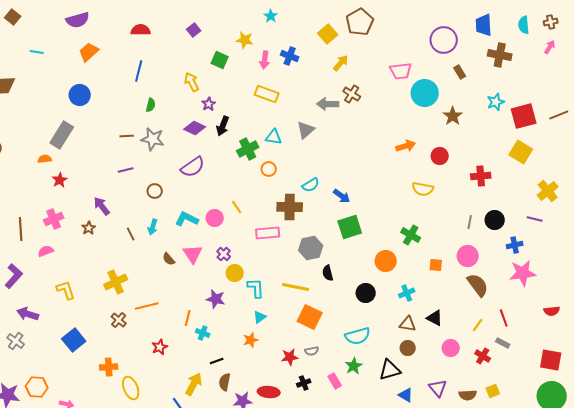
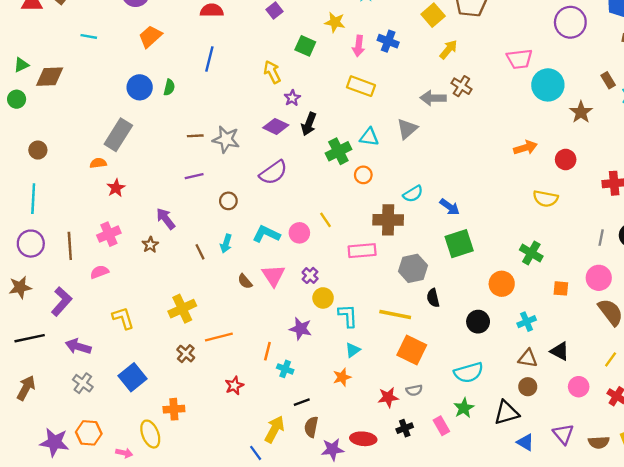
brown rectangle: (460, 72) -> (608, 80), moved
green semicircle: (151, 105) -> (169, 87), moved
gray cross: (16, 341) -> (83, 383), moved
yellow ellipse: (131, 388) -> (150, 434), moved

